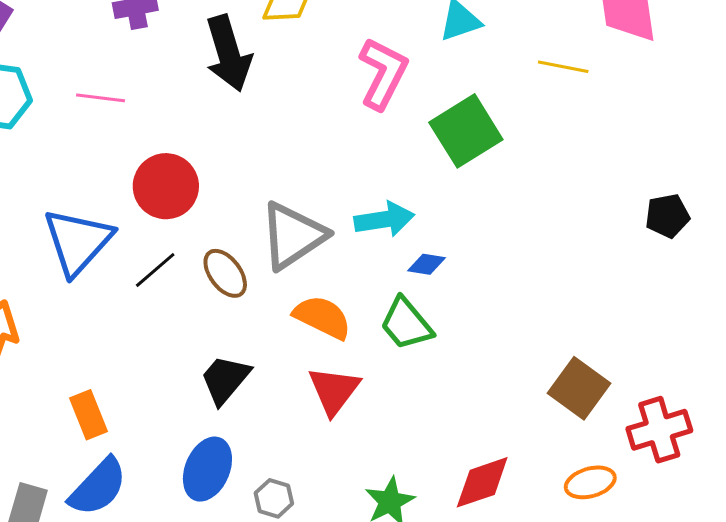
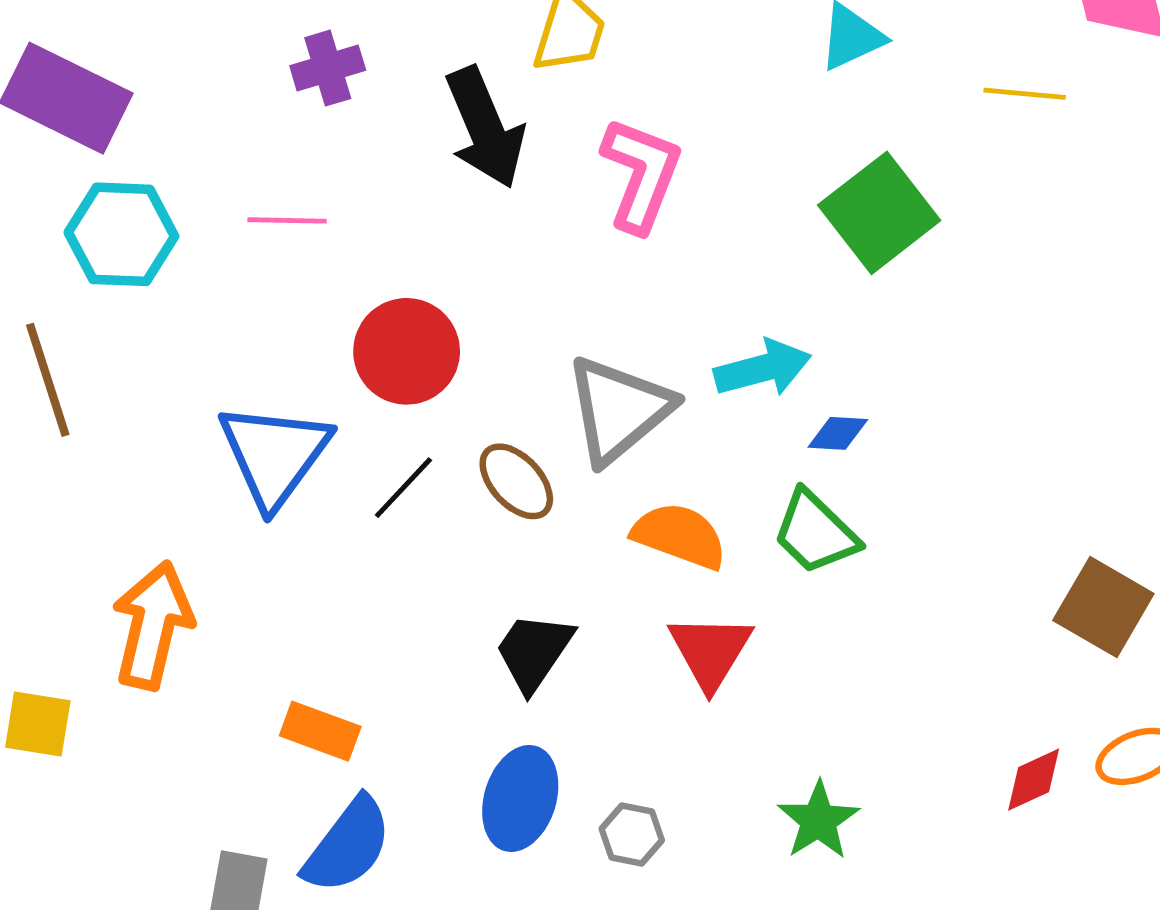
pink L-shape: (383, 73) -> (641, 175), moved
orange rectangle: (88, 415) -> (320, 731), turned -42
red diamond: (482, 482) -> (1034, 780), moved, size x0.7

